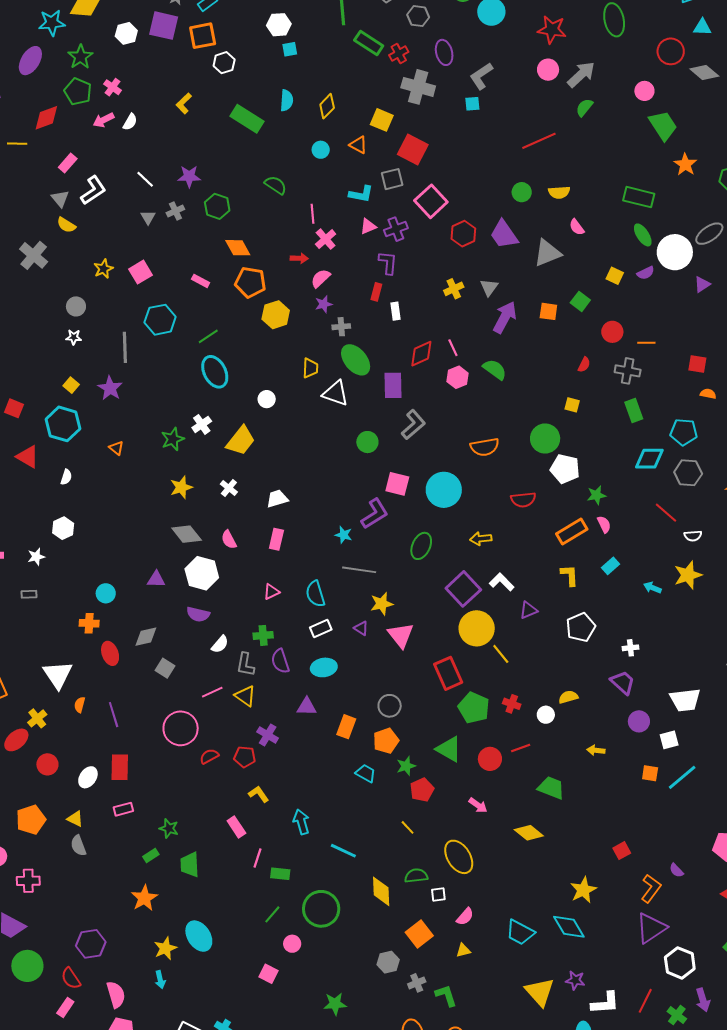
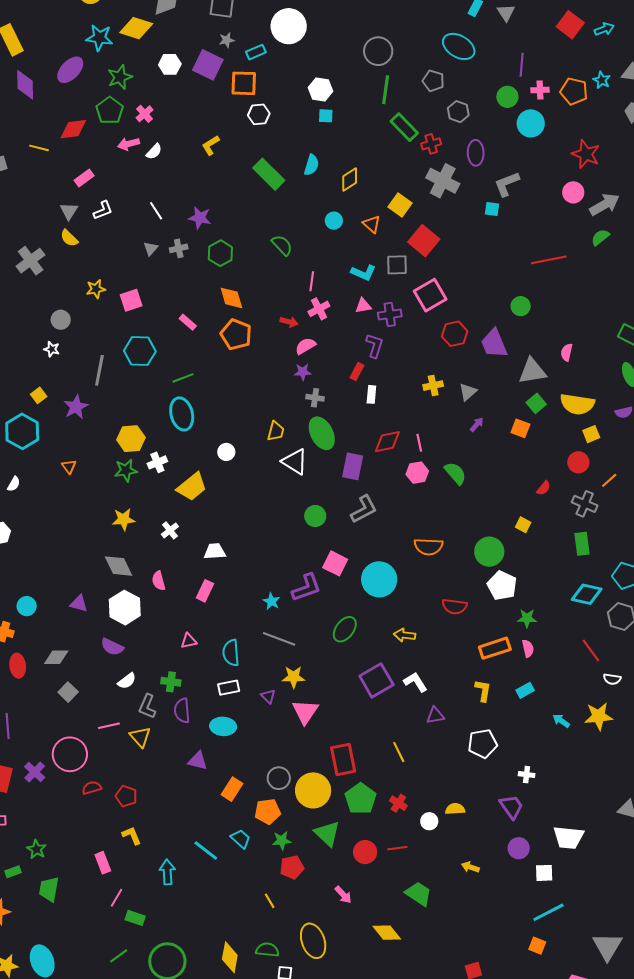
white L-shape: (93, 190) -> (103, 210), size x0.7
yellow semicircle: (559, 192) -> (577, 404), moved, size x1.6
pink semicircle: (577, 227) -> (567, 352), turned 36
yellow square: (615, 276) -> (591, 434), moved, turned 30
green square: (580, 301) -> (536, 403), moved
yellow hexagon: (276, 315) -> (131, 439), moved
purple arrow: (505, 317) -> (477, 425), size x0.5
orange line: (646, 343) -> (609, 480), turned -54
yellow circle: (477, 628) -> (313, 790), moved
purple cross: (268, 735) -> (35, 772), moved
orange square: (650, 773) -> (537, 946), moved
cyan line: (343, 851) -> (206, 850), moved

